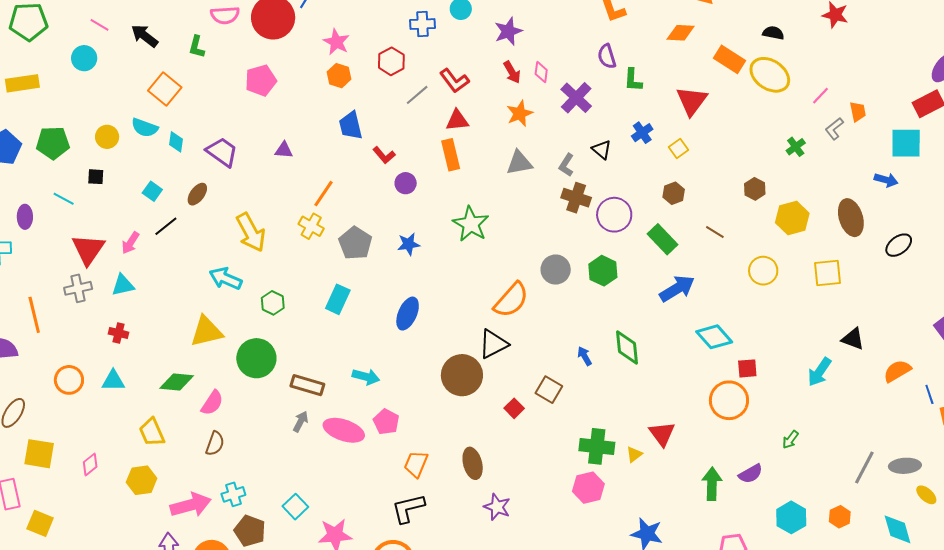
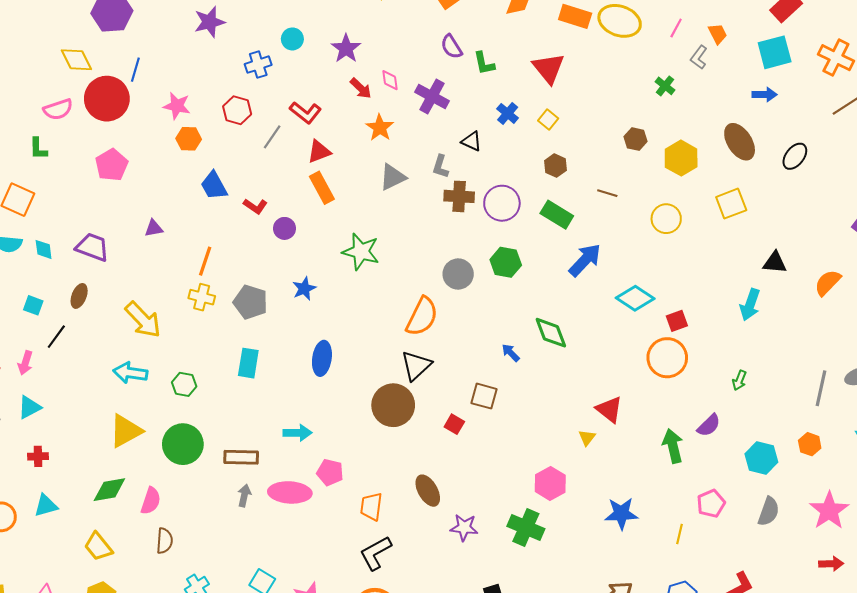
green cross: (597, 446) -> (526, 528), moved, turned 32

